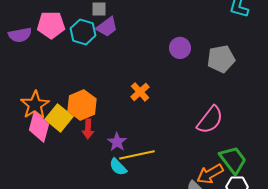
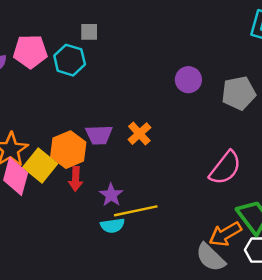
purple trapezoid: (107, 27) -> (99, 135), moved, turned 35
cyan semicircle: (118, 167) -> (112, 226), turned -54

